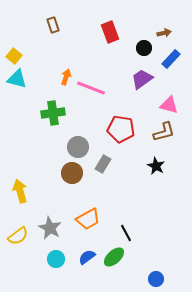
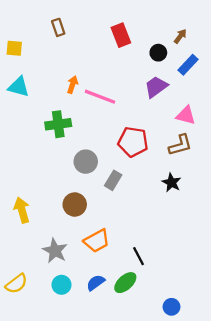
brown arrow: (164, 33) -> (180, 36), turned -40
yellow square: (14, 56) -> (14, 48), moved, turned -35
brown circle: (72, 173) -> (75, 204), moved
yellow semicircle: (18, 236) -> (16, 284), moved

